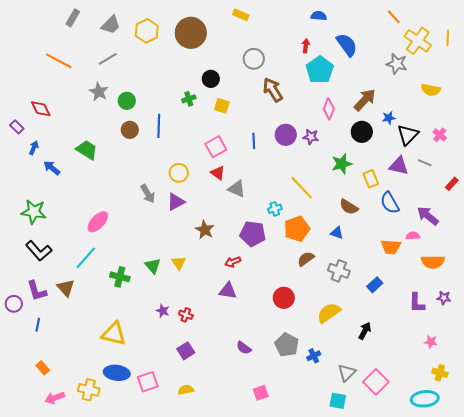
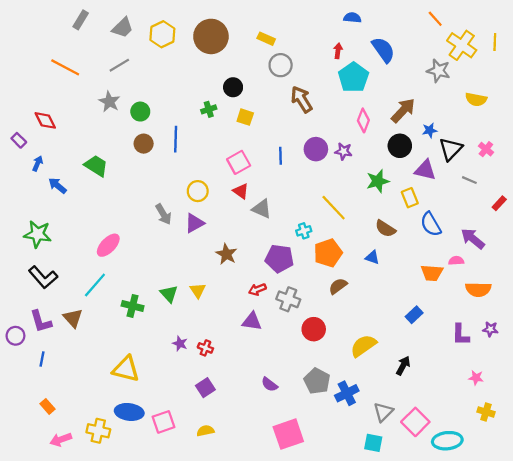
yellow rectangle: (241, 15) -> (266, 39), moved
purple triangle: (399, 166) -> (425, 170), moved
gray cross: (339, 271) -> (288, 299), moved
blue cross: (314, 356) -> (347, 393), size x1.5
pink square: (261, 393) -> (288, 434), size x1.8
cyan ellipse: (425, 399) -> (447, 441), moved

